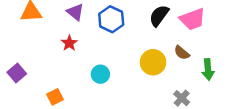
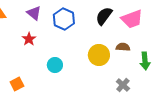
brown semicircle: (182, 53) -> (123, 47), turned 144

